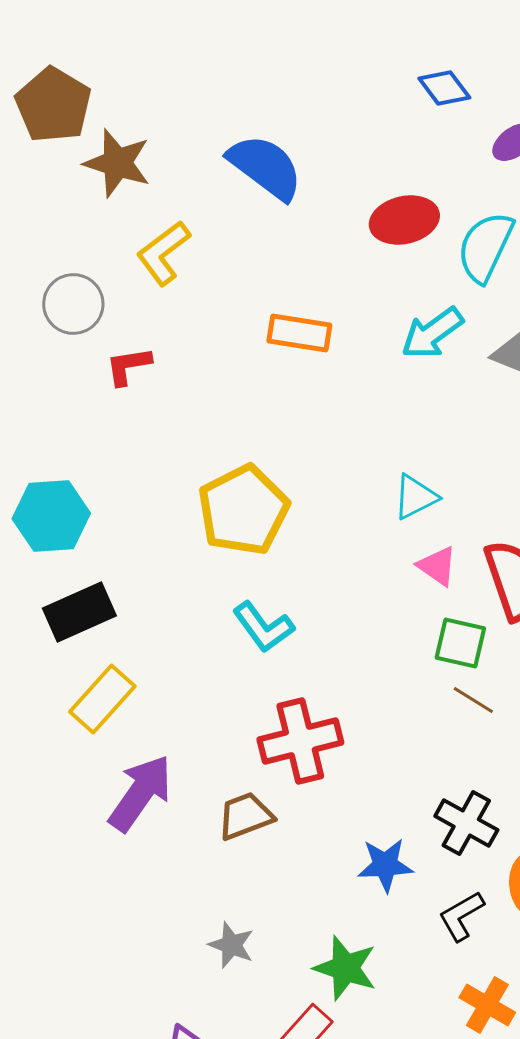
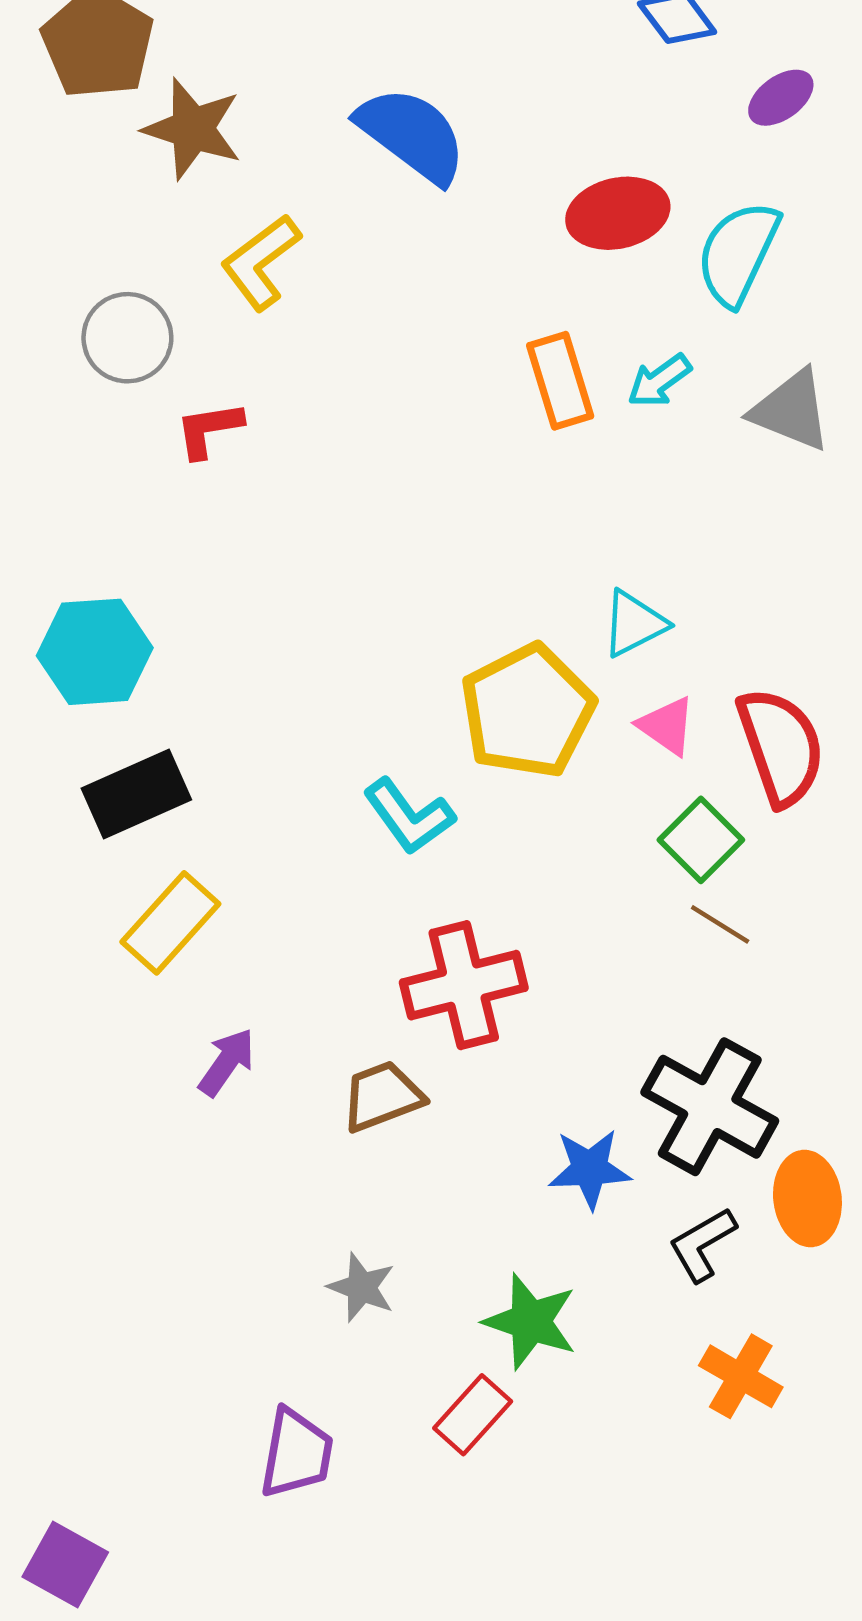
orange rectangle: (299, 333) -> (560, 381), moved, turned 64
cyan arrow: (432, 333) -> (659, 381), size x0.7
yellow pentagon: (243, 510) -> (527, 711), moved
green square: (460, 643) -> (701, 840), turned 32
purple arrow: (140, 793) -> (227, 1062), size x0.6
black cross: (466, 823) -> (710, 1107), size x1.4

